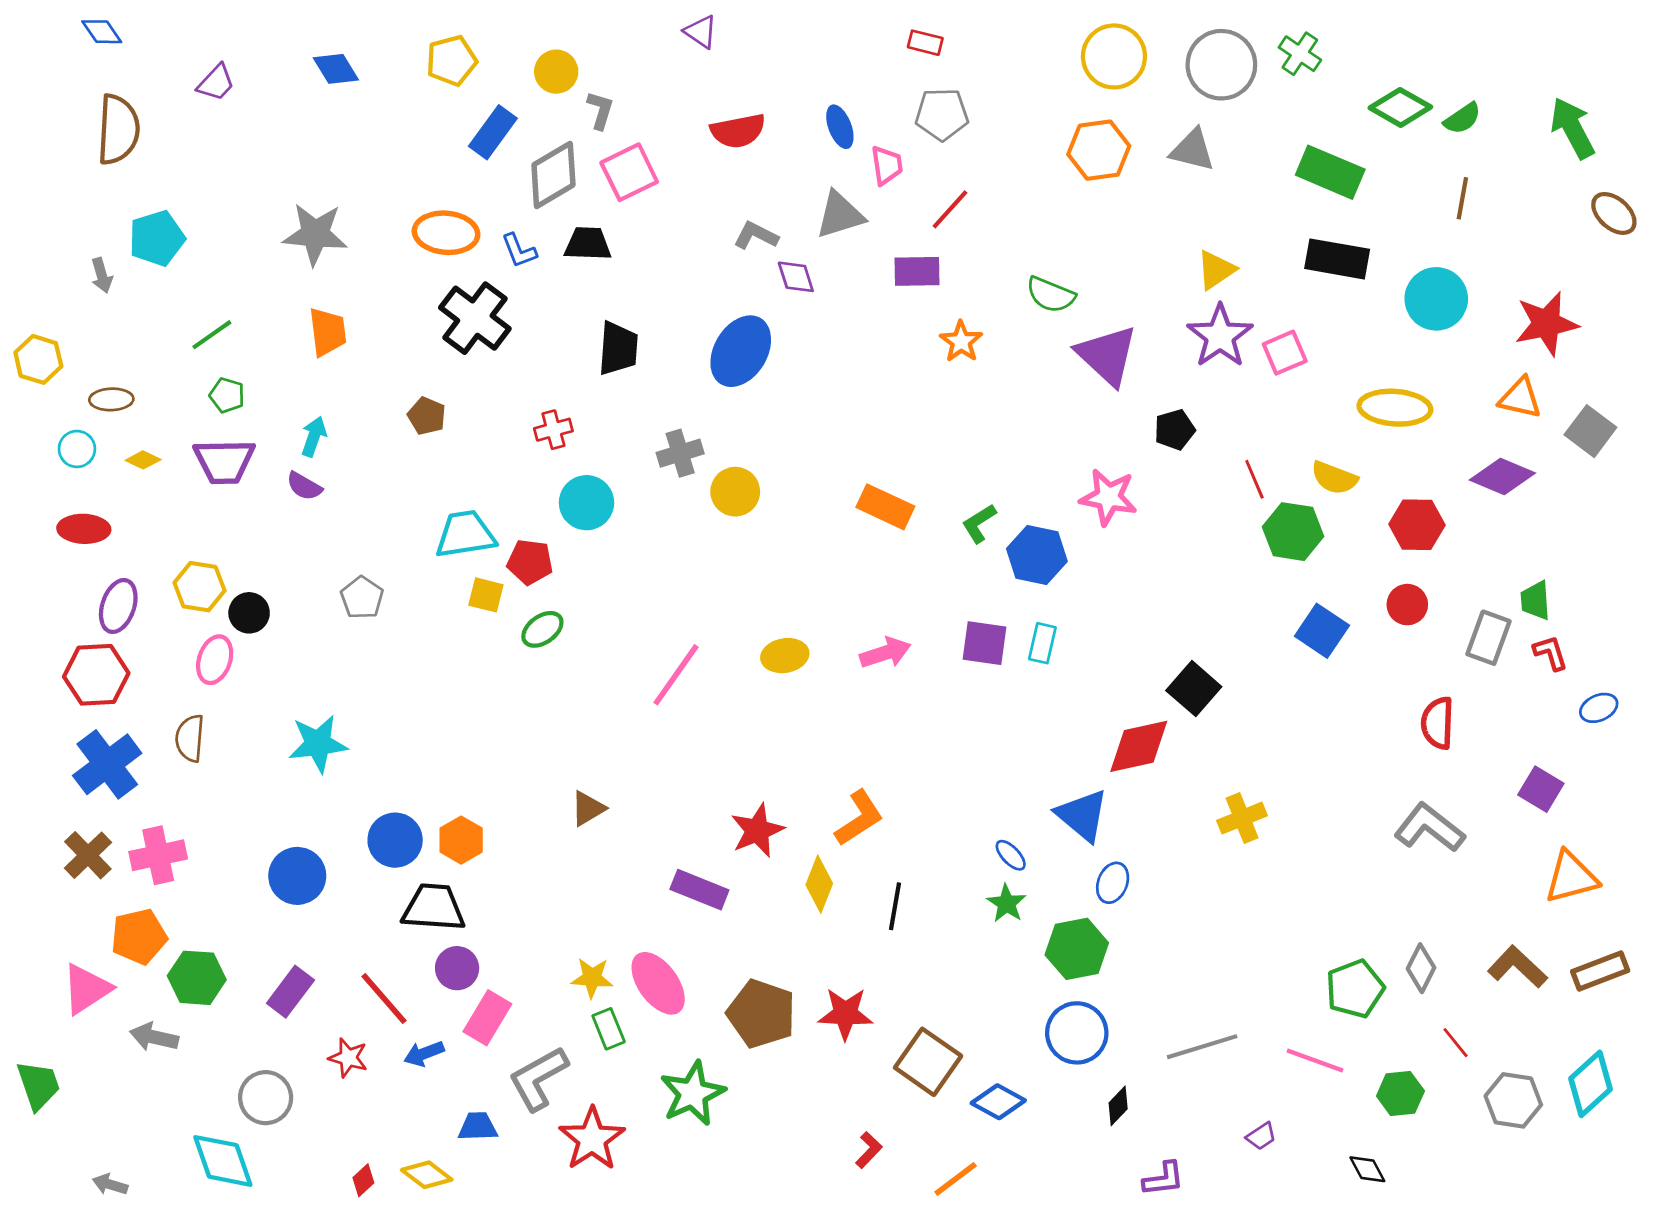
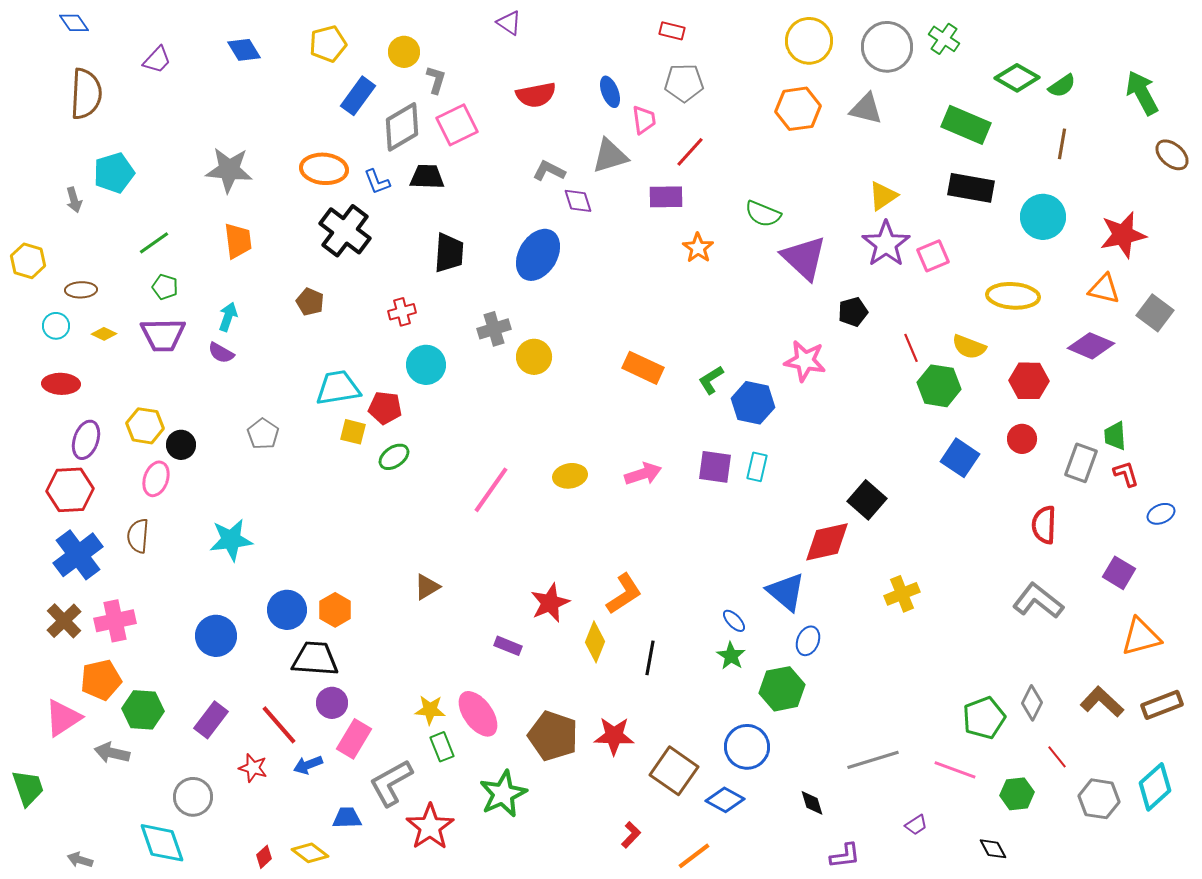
purple rectangle: (699, 890) -> (508, 646), size x0.7
blue circle: (1077, 1033) -> (747, 747), moved
black diamond: (1118, 1106) -> (812, 803), turned -60

